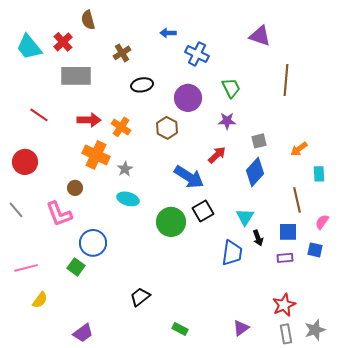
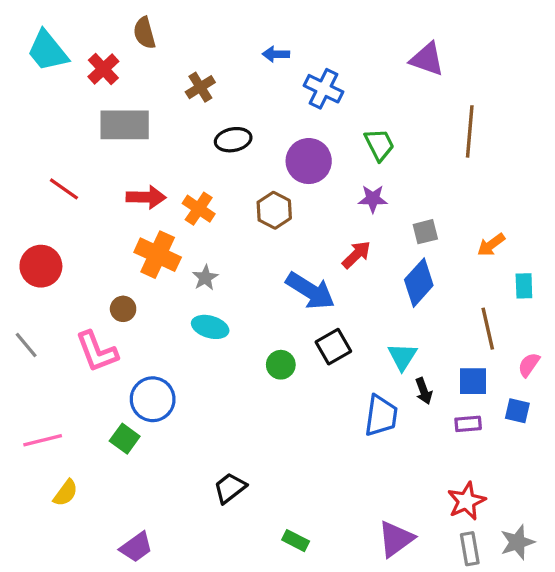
cyan trapezoid: (29, 47) -> (47, 51), moved
green circle: (171, 222) -> (281, 365), size x0.6
purple triangle: (241, 328) -> (396, 539), size x1.4

